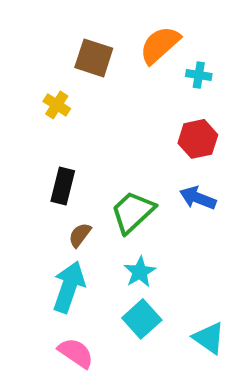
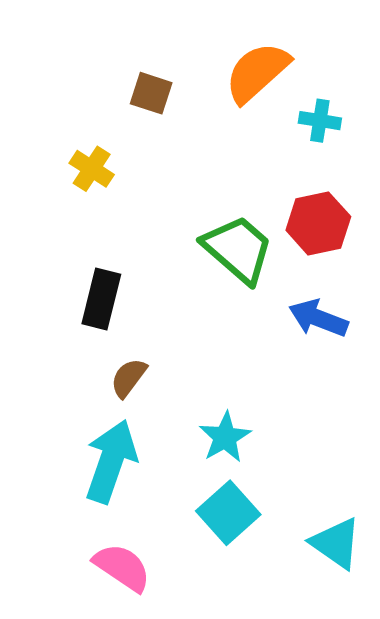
brown square: (94, 58) -> (151, 93), size x0.7
green trapezoid: (133, 212) -> (238, 249), moved, turned 84

